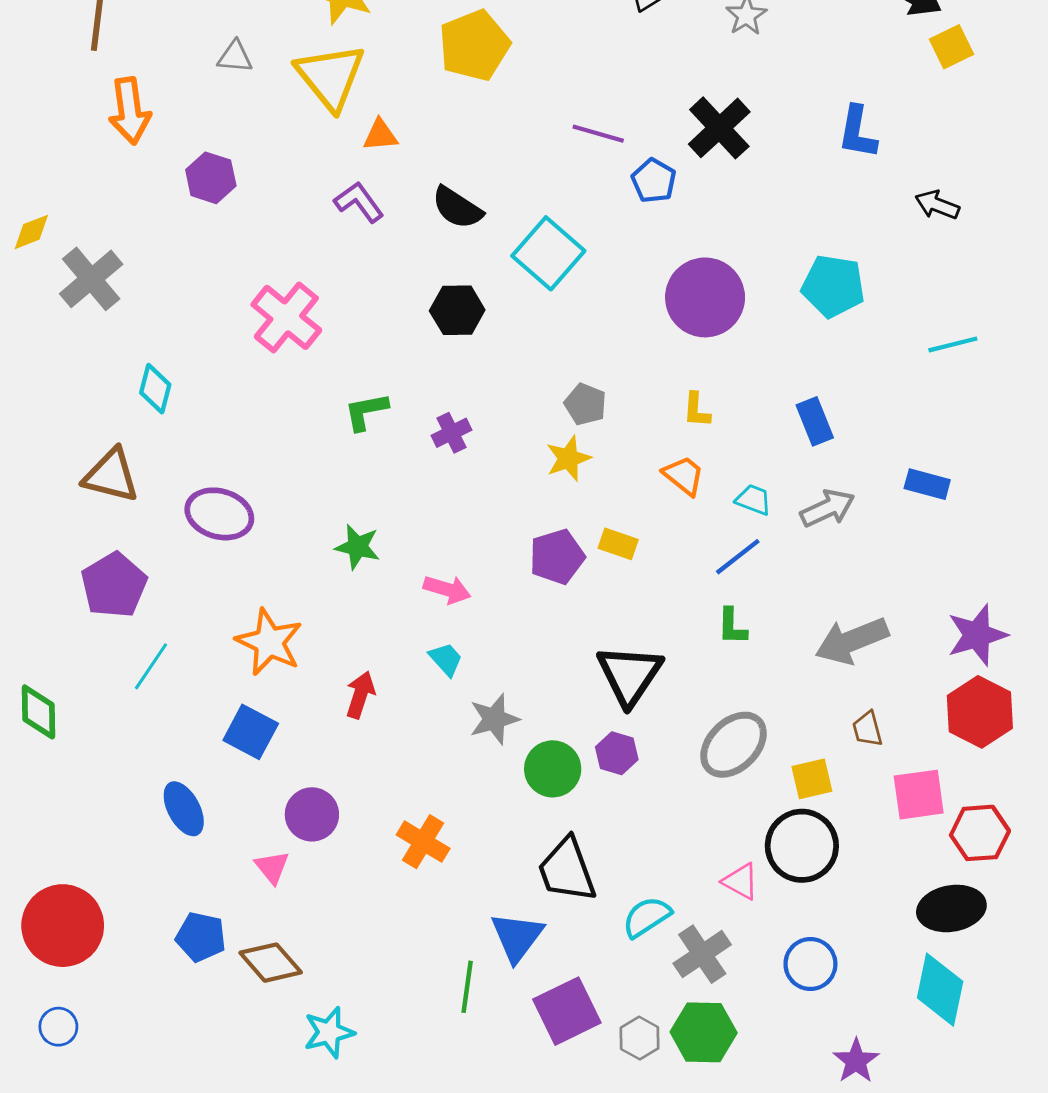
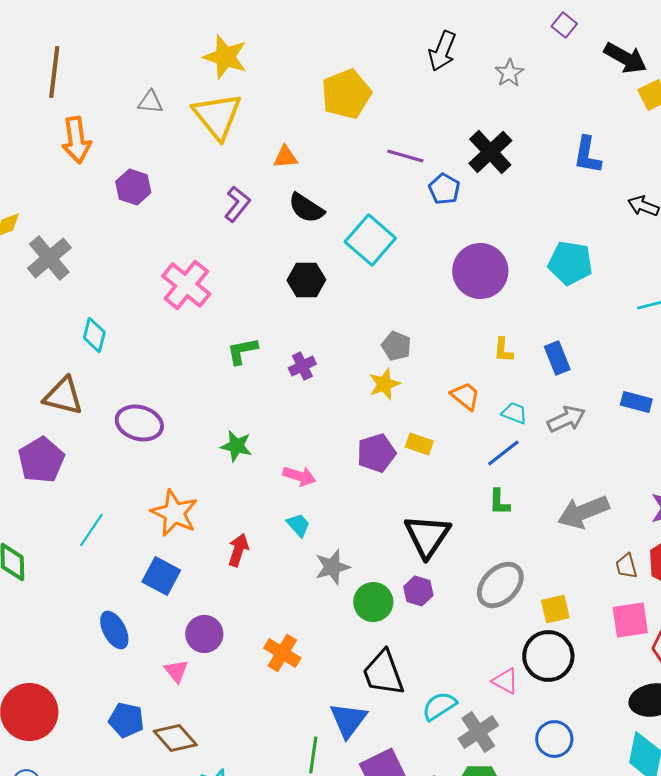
yellow pentagon: (474, 45) -> (346, 94), moved
orange triangle: (380, 135) -> (285, 157), moved
purple L-shape: (359, 202) -> (237, 204), turned 75
yellow L-shape: (696, 410) -> (503, 350), moved
purple pentagon: (114, 585) -> (41, 460), moved
brown trapezoid: (867, 729) -> (626, 566), moved

